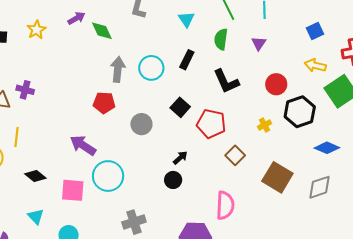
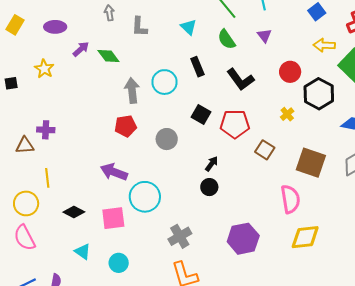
green semicircle: (221, 39) -> (227, 39), turned -30
black rectangle: (187, 60) -> (197, 67), turned -36
pink semicircle: (225, 205) -> (290, 199), moved

